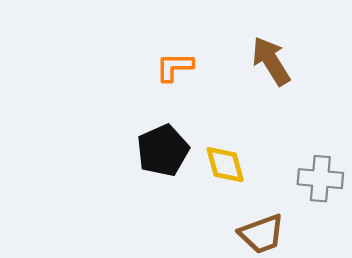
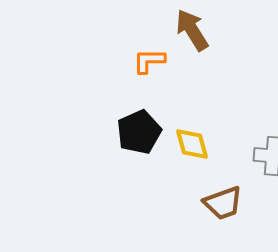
brown arrow: (271, 61) -> (192, 30), moved

